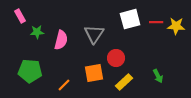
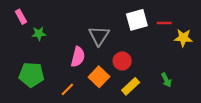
yellow star: (176, 26) -> (183, 38), moved
pink semicircle: (61, 40) -> (78, 57), moved
orange square: (94, 73) -> (99, 77), turned -36

